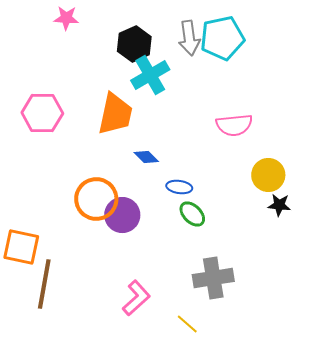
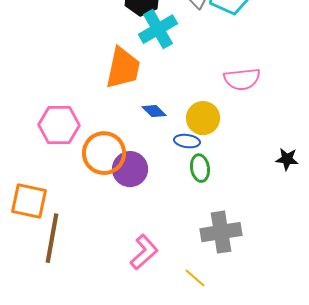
pink hexagon: (42, 113) -> (59, 125), moved
yellow circle: (268, 175) -> (203, 118), moved
green ellipse: (192, 214) -> (200, 168), turned 36

